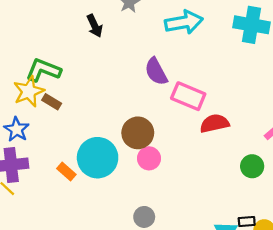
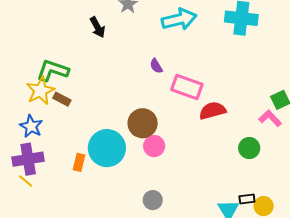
purple semicircle: (156, 72) -> (156, 66), size x0.6
orange rectangle: (66, 172) -> (79, 162), turned 66

